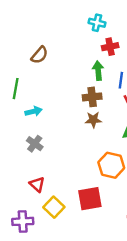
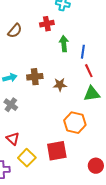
red cross: (110, 47) -> (47, 24), moved
brown cross: (92, 97) -> (35, 77), moved

